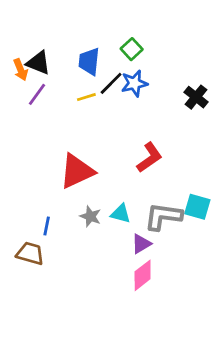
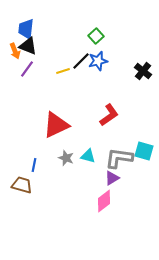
blue trapezoid: (89, 61) -> (26, 29), moved
purple triangle: (141, 244) -> (112, 178), moved

